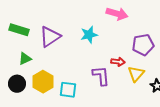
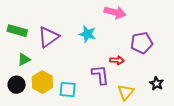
cyan star: (89, 35) -> (87, 34), turned 30
yellow triangle: (136, 74) -> (126, 92), moved

